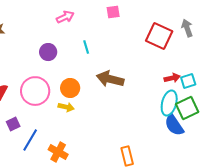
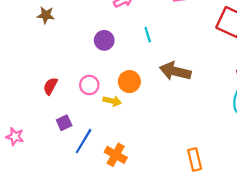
pink circle: (35, 91) -> (89, 85), size x0.6
yellow arrow: (66, 107) -> (112, 101), moved

